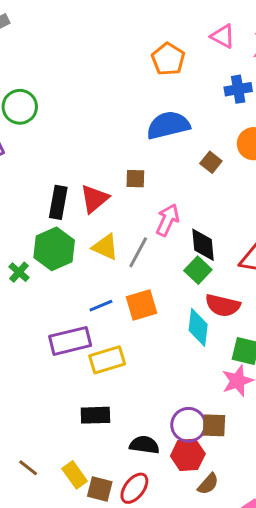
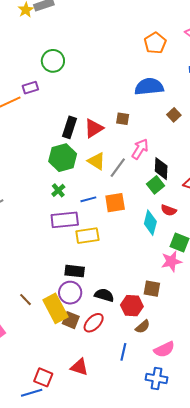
green cross: (19, 272) -> (58, 190), moved
red semicircle: (223, 305) -> (169, 210), size x0.7
purple circle: (188, 425) -> (70, 293), moved
yellow rectangle: (75, 475) -> (55, 308), size x1.6

